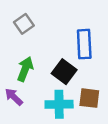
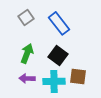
blue rectangle: (84, 44) -> (59, 23), moved, turned -35
purple arrow: (14, 97) -> (27, 78), moved, turned -42

